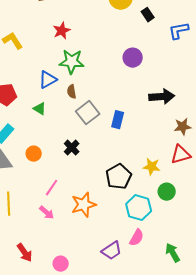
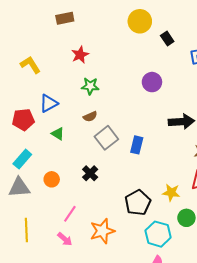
green star: (72, 62) -> (90, 86), size x0.7
blue triangle: (48, 80) -> (49, 103), moved
brown semicircle: (72, 92) -> (90, 117), turned -104

